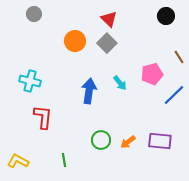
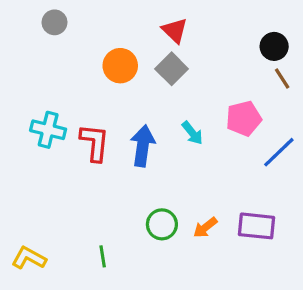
black circle: (166, 16) -> (274, 46), moved
brown line: (179, 57) -> (282, 78), moved
red L-shape: (43, 117) -> (95, 143), moved

